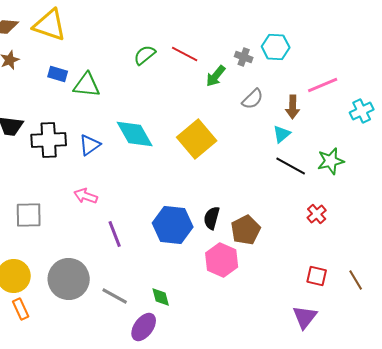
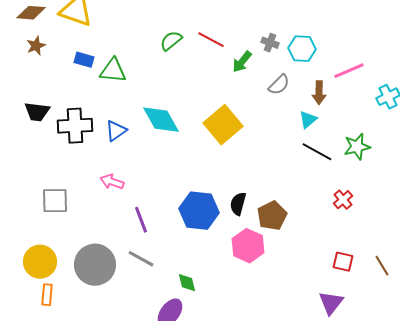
cyan hexagon: (276, 47) -> (302, 49), moved
gray line: (115, 296) -> (141, 259), moved
orange rectangle: (21, 309) -> (47, 295), turned 30

